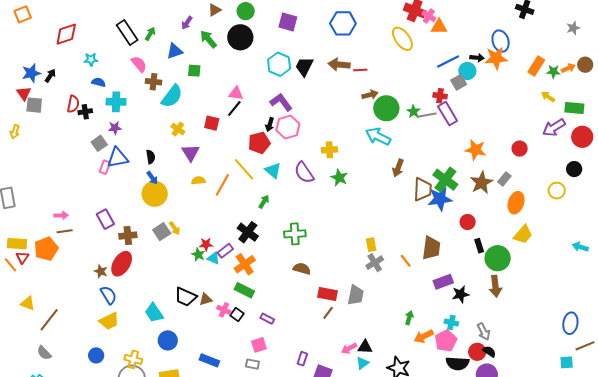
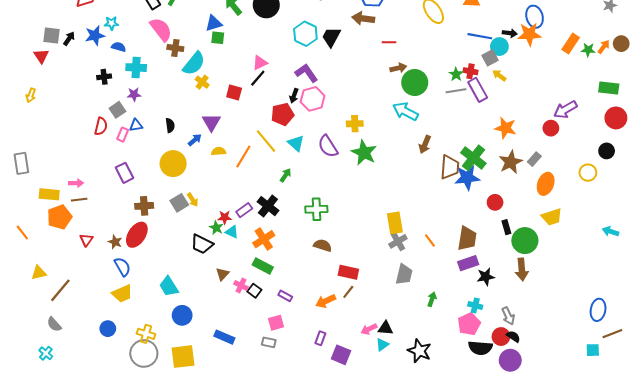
blue triangle: (175, 51) -> (214, 23), moved
blue line: (448, 62) -> (480, 36), turned 35
pink semicircle: (139, 64) -> (161, 29), size x1.4
brown arrow: (339, 65) -> (363, 18), moved
orange arrow: (568, 68) -> (604, 47), turned -32
blue star: (31, 73) -> (95, 35), moved
pink triangle: (236, 93) -> (260, 63), turned -35
yellow arrow: (548, 97) -> (499, 75), moved
red semicircle: (73, 104) -> (101, 126), moved
gray square: (34, 105) -> (52, 35), moved
green star: (413, 111) -> (456, 74), moved
purple arrow: (554, 128) -> (565, 110), moved
yellow cross: (178, 129) -> (202, 82), moved
blue triangle: (118, 158) -> (136, 125), size x0.6
blue arrow: (152, 178) -> (195, 140), moved, turned -96
green star: (339, 178) -> (364, 153), size x1.4
purple rectangle: (105, 219) -> (125, 173), moved
yellow trapezoid: (523, 234) -> (552, 217), turned 30
yellow rectangle: (17, 244) -> (49, 194), moved
yellow rectangle: (371, 245) -> (395, 223), size x1.5
brown trapezoid: (431, 248) -> (467, 238), moved
purple rectangle: (225, 251) -> (244, 210), moved
red triangle: (22, 257) -> (86, 240), moved
gray trapezoid: (356, 295) -> (404, 274), moved
black trapezoid: (186, 297) -> (202, 244), moved
brown triangle: (206, 299) -> (222, 274), turned -32
yellow triangle: (28, 303) -> (39, 273), turned -35
orange arrow: (424, 336) -> (326, 301), moved

